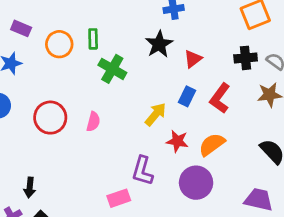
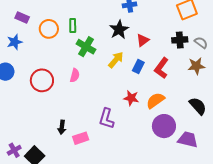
yellow arrow: (155, 114) -> (116, 60), moved
pink semicircle: (93, 122) -> (75, 75), moved
purple circle: (196, 183) -> (164, 126), moved
black arrow: (30, 187) -> (62, 127), moved
pink rectangle: (119, 198) -> (81, 138), moved

